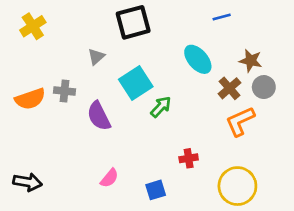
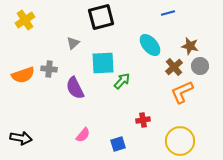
cyan square: (136, 83) -> (103, 63), turned 30

